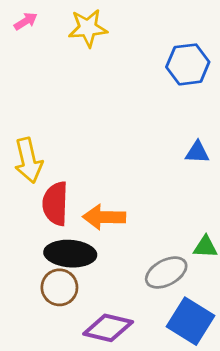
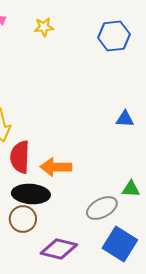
yellow star: (88, 28) -> (44, 27), size x0.7
blue hexagon: (188, 64) -> (114, 36), moved

